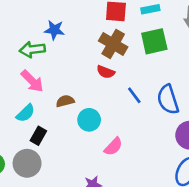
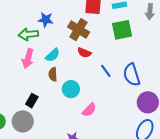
brown cross: (113, 44) -> (79, 30), moved
pink arrow: (32, 81) -> (28, 59), turned 60
brown semicircle: (65, 101) -> (53, 74), turned -80
cyan semicircle: (25, 113) -> (53, 55), moved

